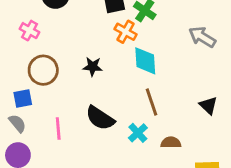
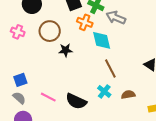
gray arrow: (202, 37) -> (116, 18), moved
brown circle: (43, 70) -> (50, 31), moved
black semicircle: (100, 118) -> (76, 101), moved
pink line: (58, 129) -> (48, 97), turned -49

